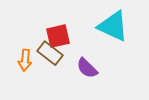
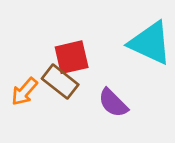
orange arrow: (25, 60) -> (24, 92), turned 35

